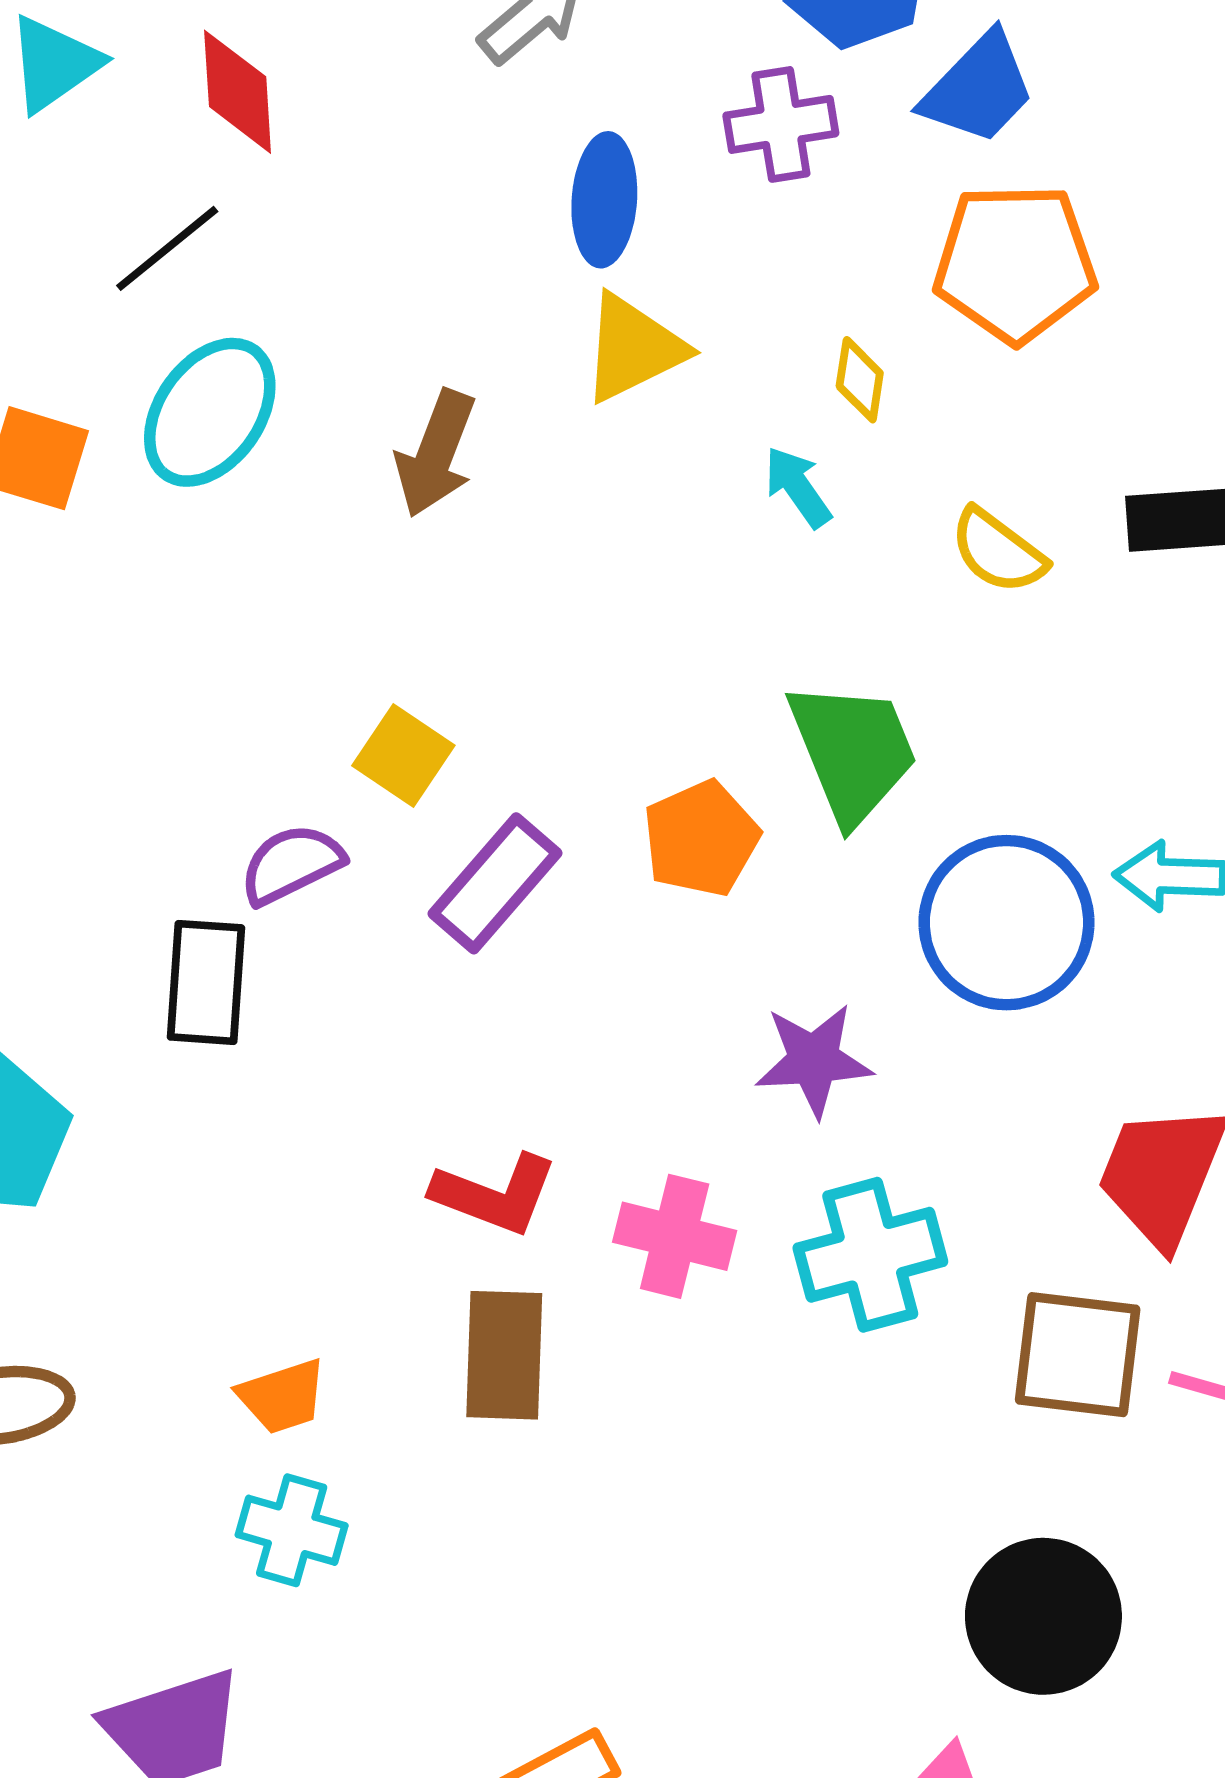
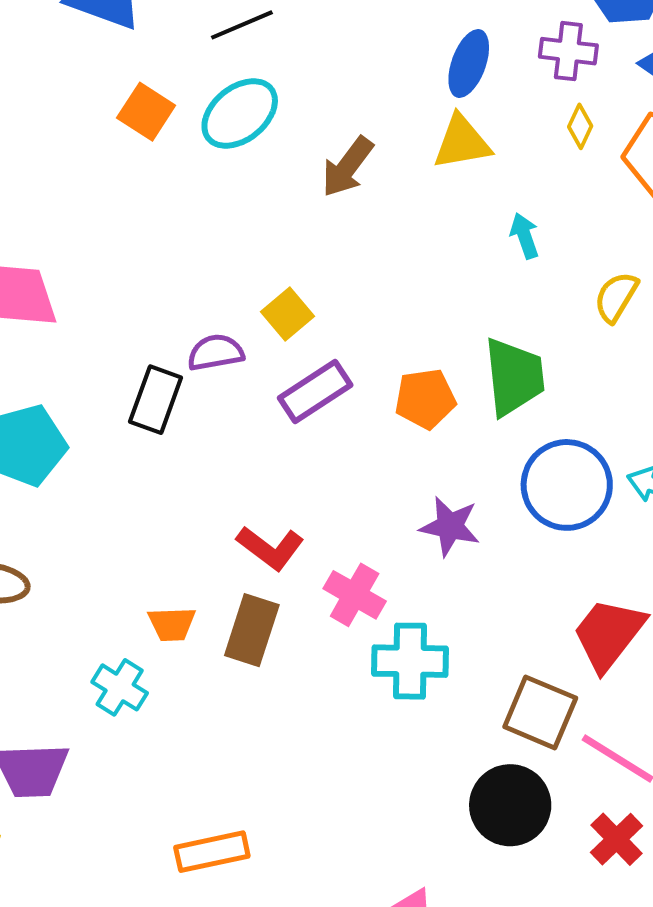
yellow diamond: (860, 380) -> (580, 126), moved
yellow semicircle: (998, 551) -> (616, 297), turned 68
cyan cross: (870, 1255) -> (410, 661), moved
orange trapezoid: (282, 1396) -> (172, 624), moved
black circle: (1043, 1616) -> (510, 805), moved

